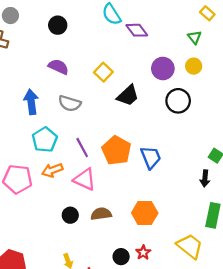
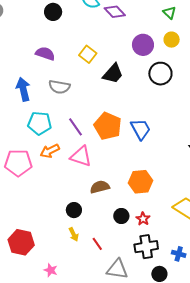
black circle: (58, 25) -> (53, 12), moved
cyan pentagon: (45, 140) -> (40, 123), turned -30
black circle: (70, 215) -> (74, 210), moved
black circle: (121, 257) -> (121, 216), moved

